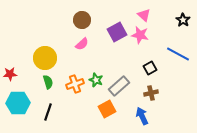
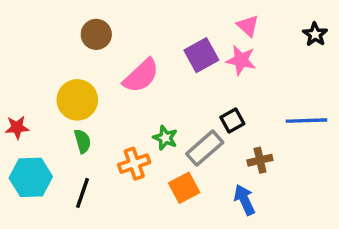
brown circle: (82, 20) -> (96, 34), moved
pink semicircle: (82, 44) -> (141, 76), size x1.6
blue line: (178, 54) -> (307, 121), moved, turned -30
black square: (150, 68) -> (232, 121), moved
orange cross: (75, 84) -> (134, 164), moved

